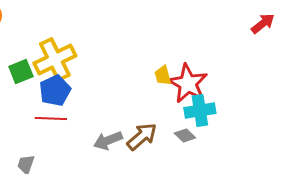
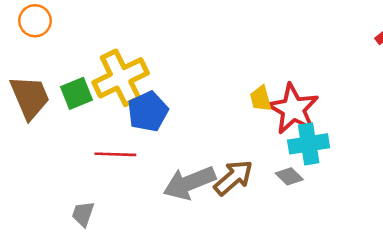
blue pentagon: (55, 90) -> (148, 112), moved
gray arrow: (108, 140) -> (189, 183), size x1.4

